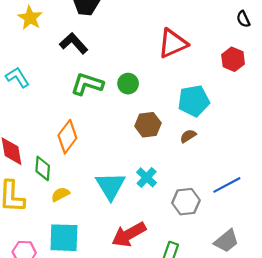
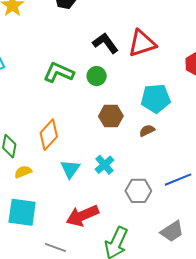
black L-shape: (74, 43) -> (105, 43), moved
orange diamond: (67, 137) -> (49, 135), moved
cyan triangle: (110, 186) -> (70, 169), size x0.7

